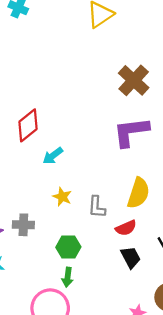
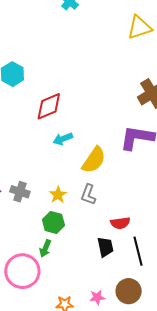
yellow semicircle: (138, 193) -> (94, 160), moved
yellow star: (62, 197) -> (58, 195), moved
red semicircle: (126, 228) -> (120, 223), moved

